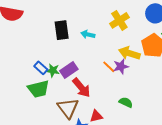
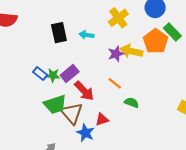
purple star: (121, 66) -> (116, 54), moved
orange line: (109, 67) -> (115, 83), moved
green trapezoid: (38, 89) -> (55, 104), moved

